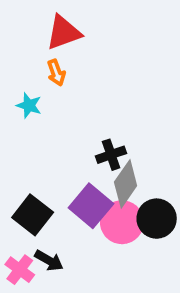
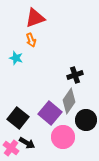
black cross: (111, 155) -> (75, 75), moved
pink circle: (122, 222) -> (63, 137), moved

